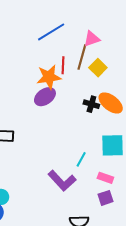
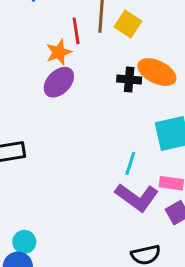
orange star: (49, 77) -> (59, 52), size x0.7
purple L-shape: (62, 181) -> (137, 197), moved

